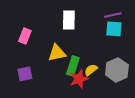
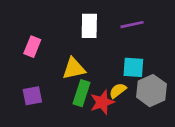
purple line: (113, 15) -> (132, 25), moved
cyan square: (114, 29) -> (133, 67), moved
green rectangle: (73, 66) -> (82, 93), moved

